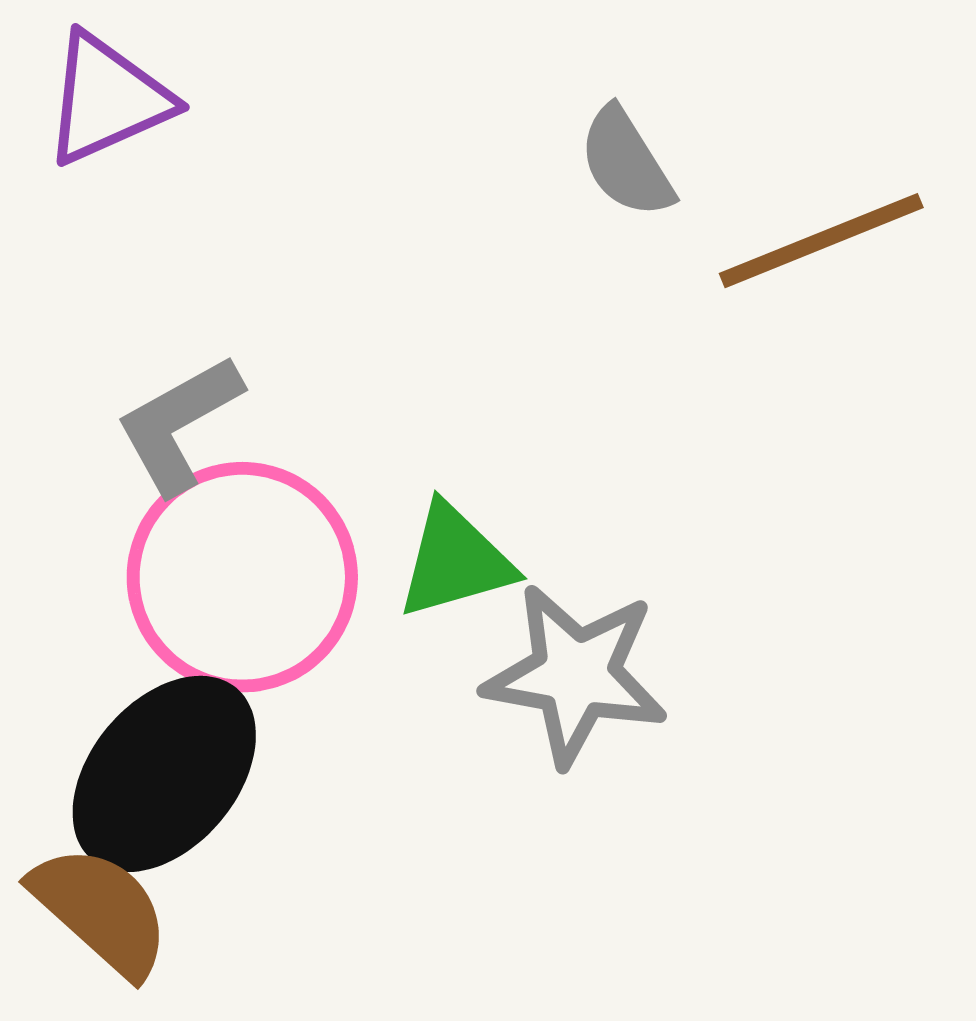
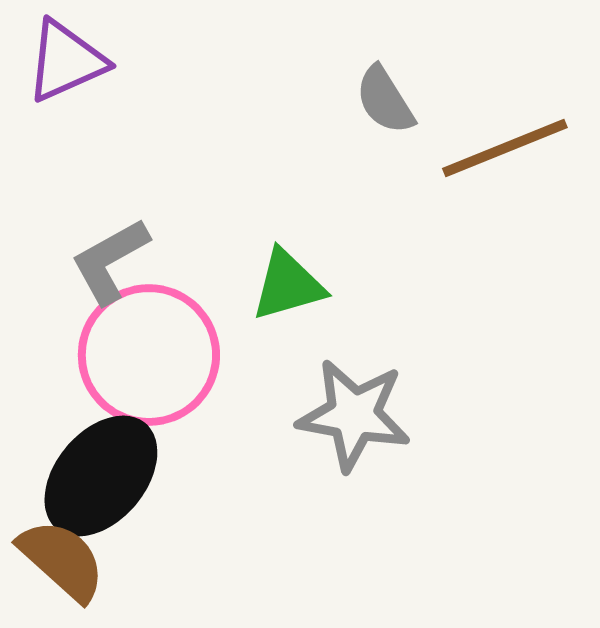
green triangle: (455, 561) -> (288, 285), moved

